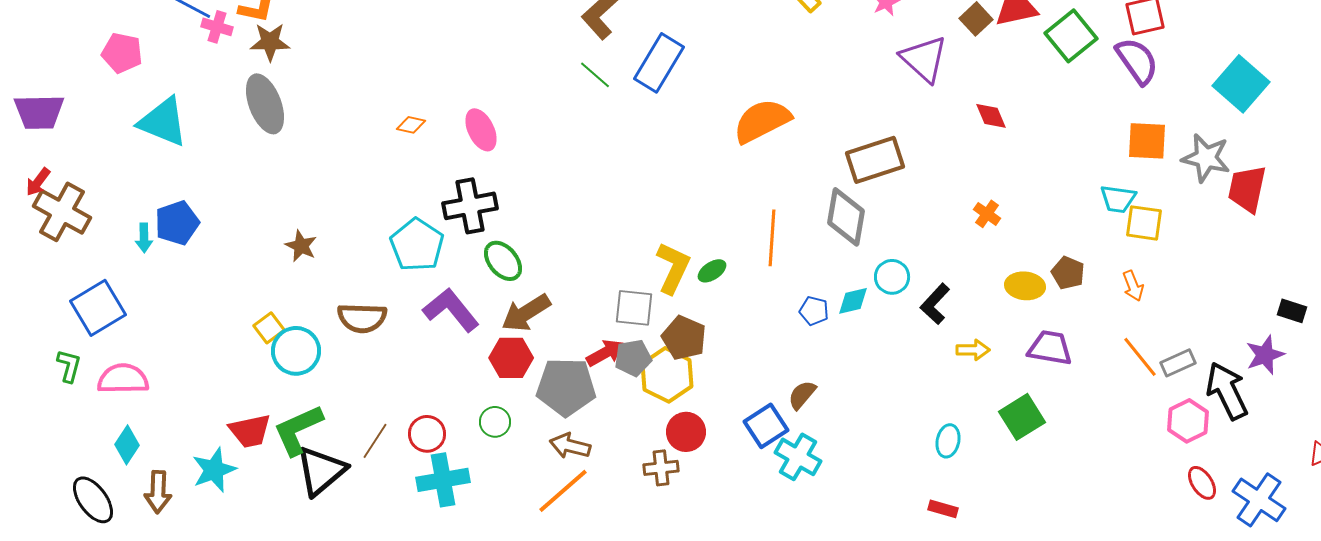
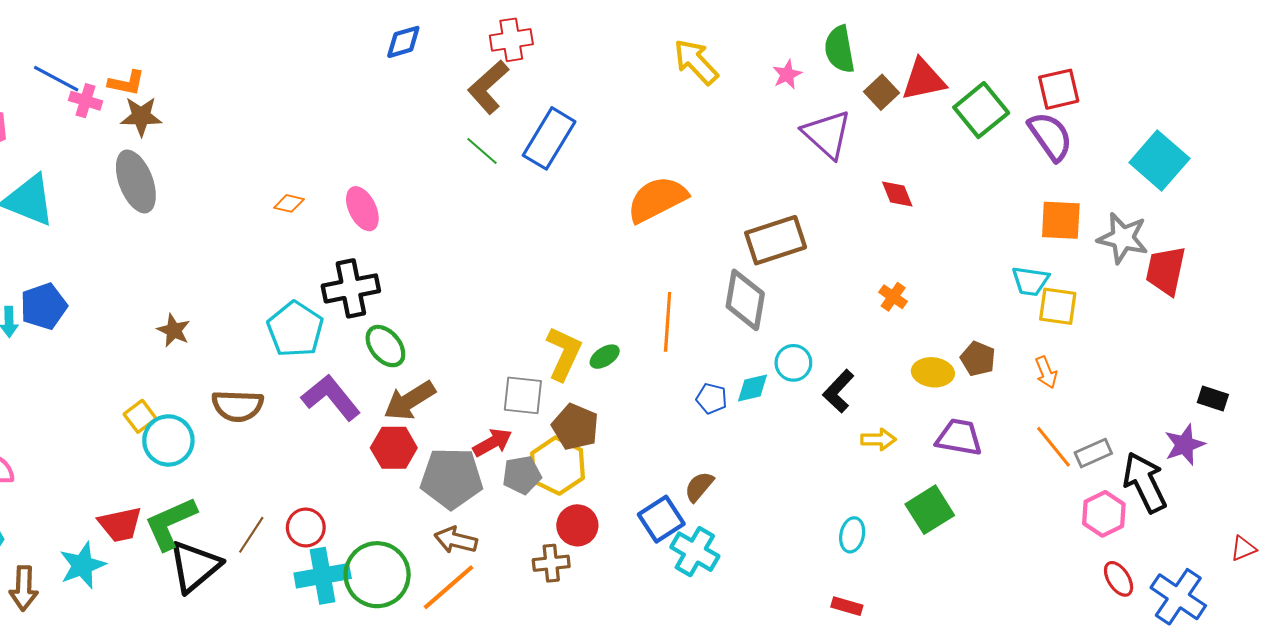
gray pentagon: (633, 358) -> (522, 475), moved
green circle: (495, 422) -> (377, 575), moved, size x2.0

